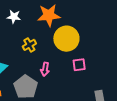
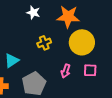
pink arrow: (45, 69) -> (66, 71), moved

